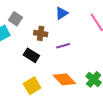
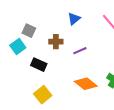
black rectangle: (31, 55) -> (39, 65), moved
yellow square: (32, 86) -> (43, 95), moved

